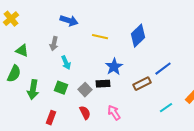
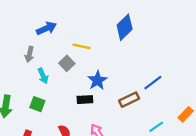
blue arrow: (69, 21) -> (46, 28), turned -42
blue diamond: (138, 36) -> (125, 27), moved
gray square: (85, 90) -> (67, 63), moved

